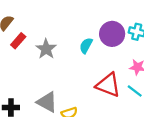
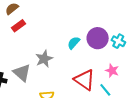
gray star: (46, 49) -> (44, 59), moved
gray triangle: (47, 102) -> (22, 73), moved

